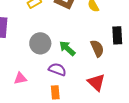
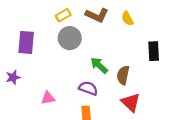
gray circle: (40, 43) -> (70, 38), moved
brown semicircle: (97, 48) -> (123, 75), moved, turned -144

